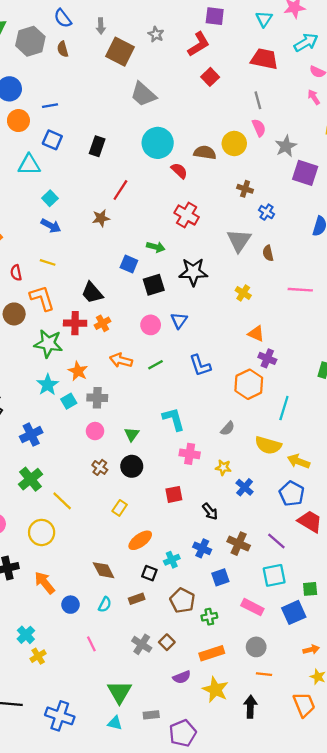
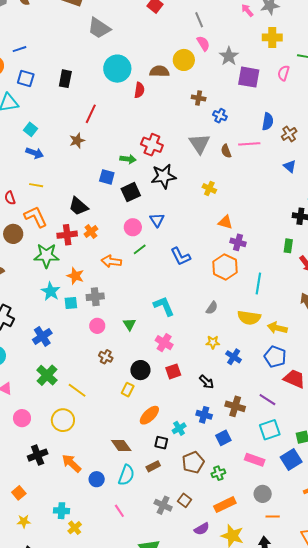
red semicircle: (179, 171) -> (139, 90), turned 63
red cross: (187, 215) -> (152, 145), moved
pink line: (300, 290) -> (249, 144), moved
green line: (155, 365) -> (140, 249), moved
cyan square: (69, 401) -> (71, 303), turned 32
pink cross: (190, 454) -> (164, 343), moved, turned 30
black circle: (132, 466) -> (140, 370), moved
brown pentagon: (182, 600) -> (193, 462), turned 30
cyan semicircle: (105, 604) -> (126, 475), size x1.5
cyan cross: (26, 635) -> (62, 511), turned -35

